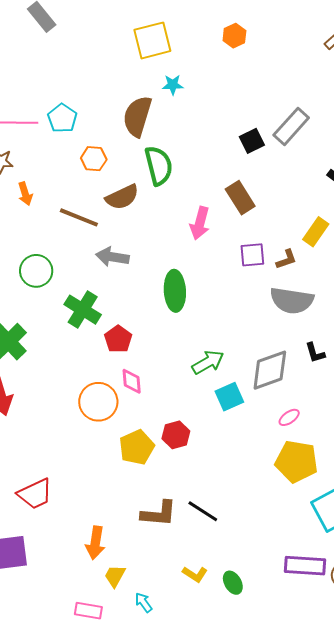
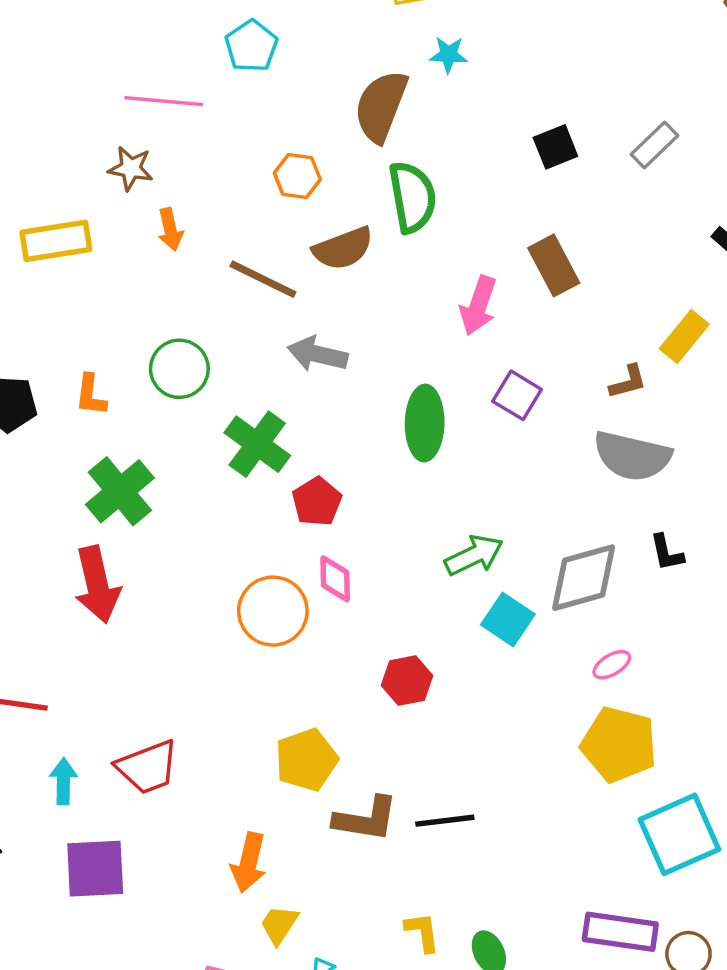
cyan pentagon: (62, 118) -> (251, 46), moved
gray rectangle: (291, 126) -> (655, 145), size x0.7
black square: (252, 141) -> (555, 147), moved
purple square: (252, 255) -> (517, 395), moved, turned 32
cyan square: (229, 397) -> (508, 619), turned -36
yellow pentagon: (137, 447) -> (306, 760), moved
black line: (203, 511) -> (445, 821), turned -44
yellow L-shape: (195, 574) -> (422, 932), turned -135

